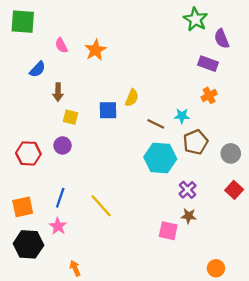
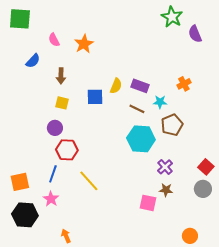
purple rectangle: (208, 64) -> (140, 86), moved
brown arrow: (58, 92) -> (61, 76), moved
red hexagon: (28, 153) -> (67, 150), moved
gray circle: (231, 153) -> (203, 189), moved

